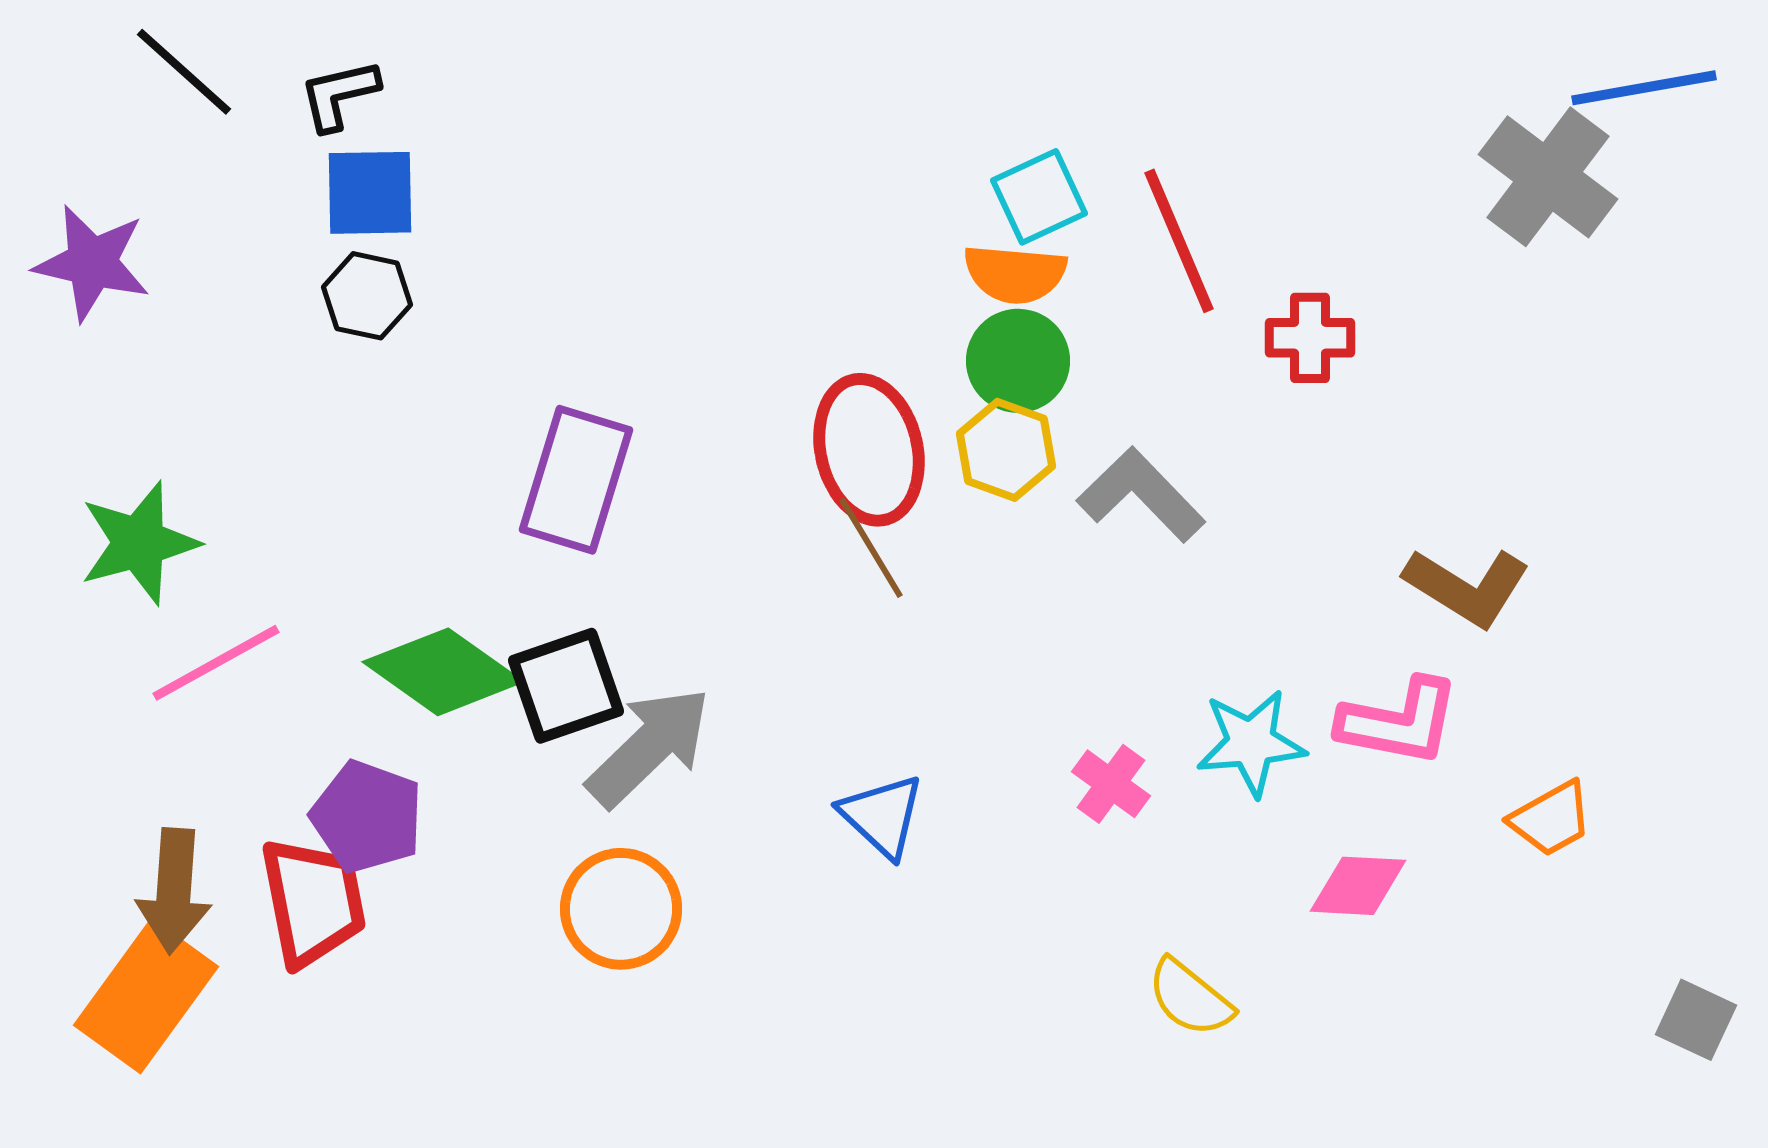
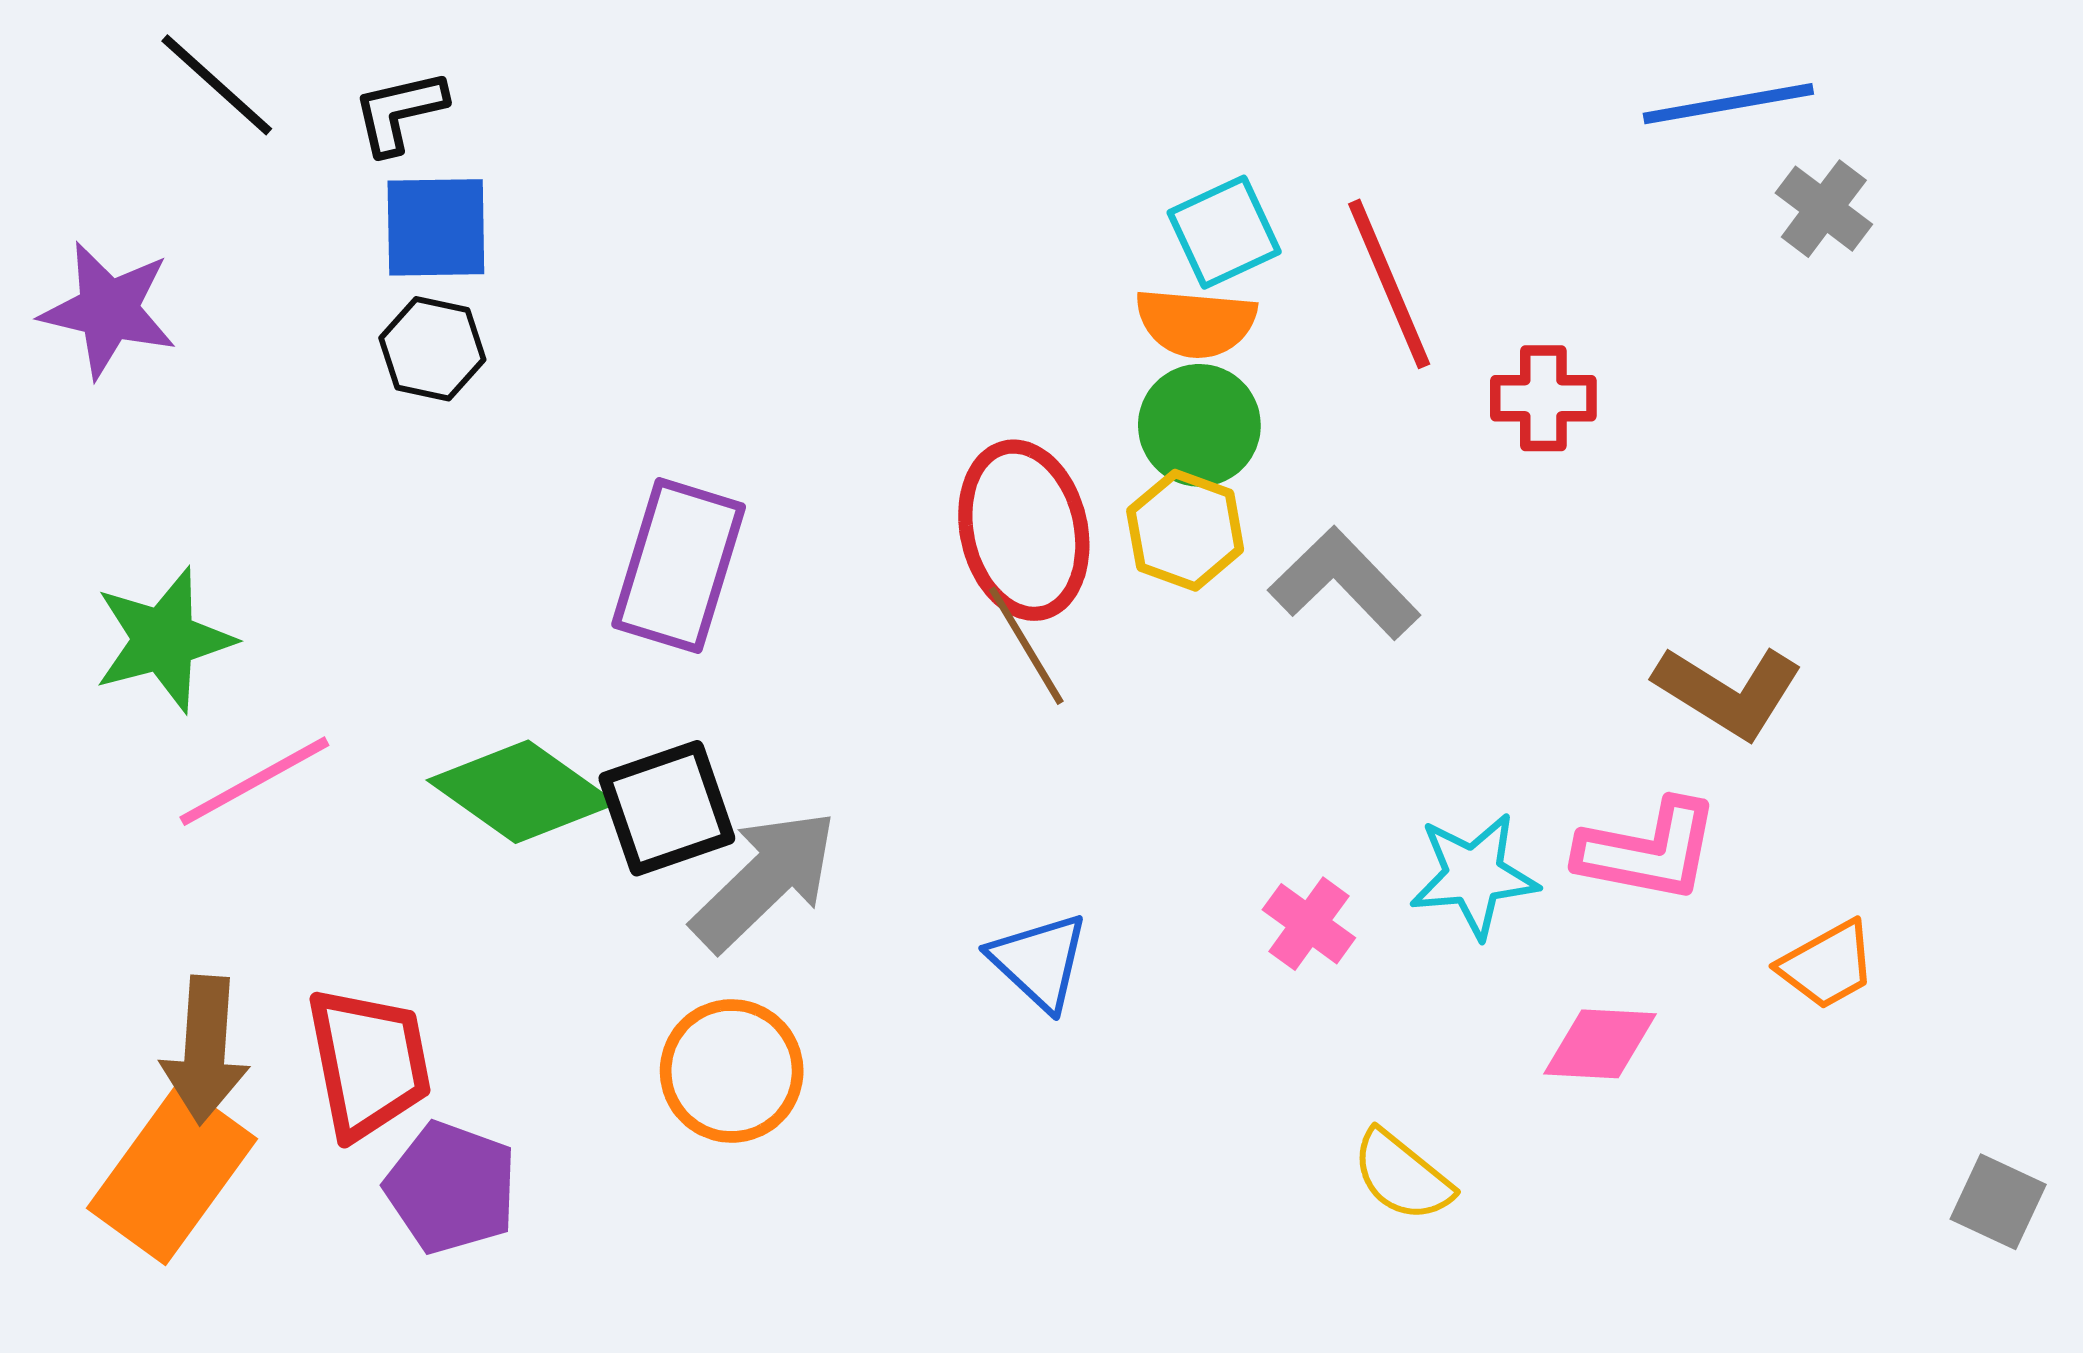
blue line: (1644, 88) -> (1728, 104), moved
gray cross: (1548, 177) -> (1824, 209), size x0.6
purple pentagon: (367, 817) -> (451, 1188), moved

